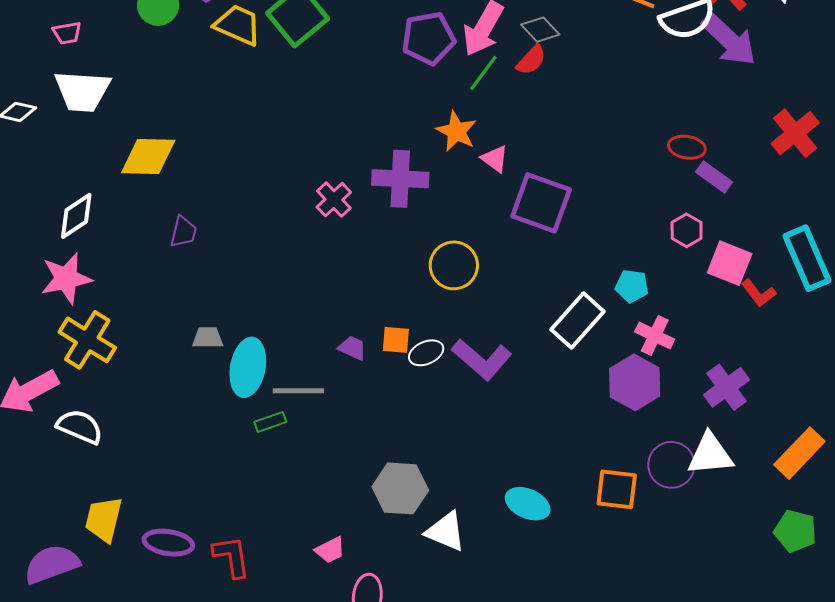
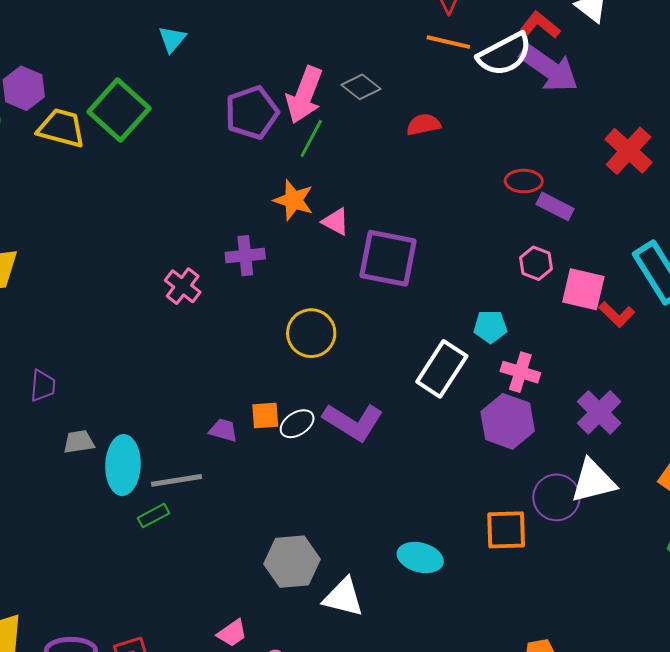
red semicircle: (531, 60) -> (423, 125), moved, turned -136
purple cross: (400, 179) -> (245, 256), size x0.7
purple trapezoid: (183, 232) -> (43, 386), moved

